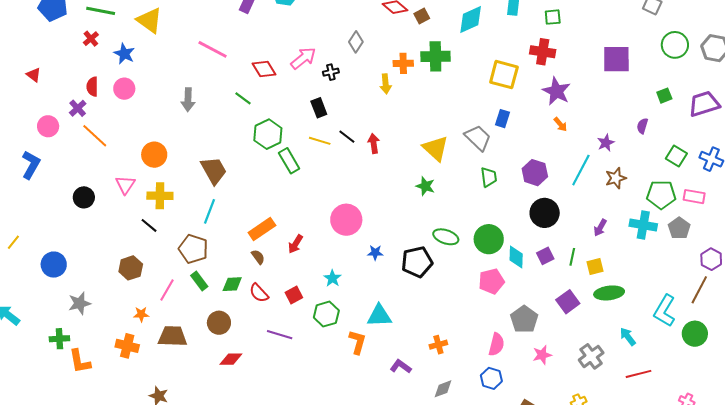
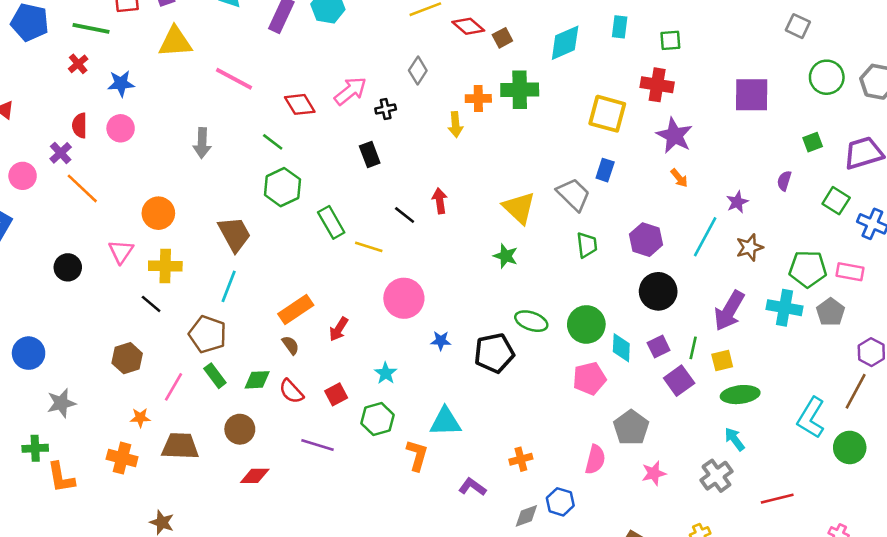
yellow triangle: (149, 20) -> (175, 42), moved, turned -40
blue star: (124, 54) -> (121, 83), turned -30
green hexagon: (268, 134) -> (282, 187), moved
black line: (347, 137) -> (405, 215), moved
yellow line: (320, 141) -> (369, 247), moved
green square: (676, 156) -> (836, 201), moved
purple arrow: (600, 228) -> (729, 311), size x1.8
purple square: (568, 302) -> (679, 381), moved
cyan arrow: (628, 337) -> (735, 439), moved
blue hexagon: (491, 378) -> (560, 502), moved

